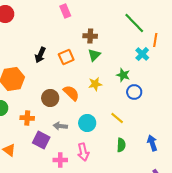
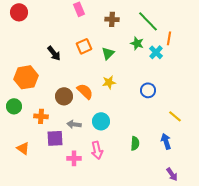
brown cross: (90, 36) -> (112, 19), moved
black arrow: (40, 55) -> (54, 53), turned -63
orange square: (66, 57) -> (84, 46), moved
green star: (123, 75) -> (137, 43), moved
yellow line: (117, 118) -> (175, 116), moved
purple square: (41, 140) -> (55, 138), turned -30

